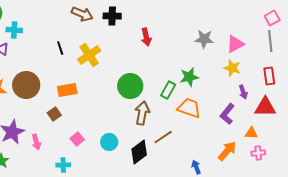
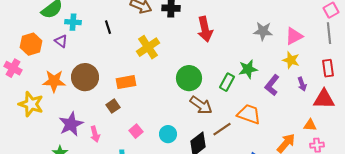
red arrow: (146, 37) -> (205, 29), size x1.4
black line: (60, 48) -> (108, 27), moved
orange trapezoid: (189, 108) -> (249, 114), moved
brown arrow: (142, 113) -> (201, 105), turned 115
purple L-shape: (227, 114) -> (272, 85), moved

